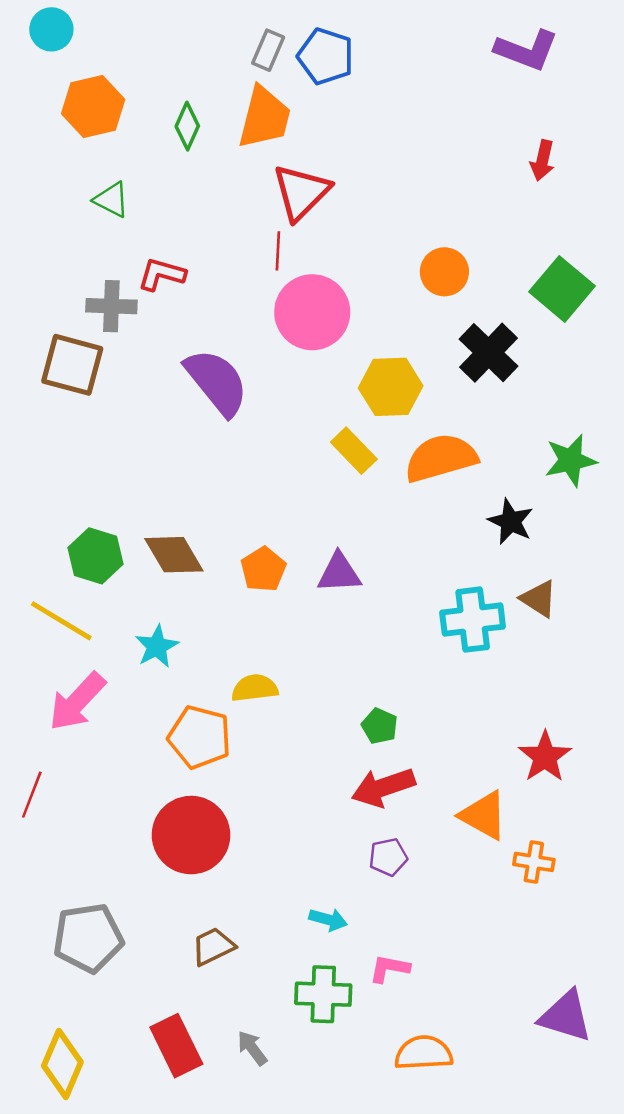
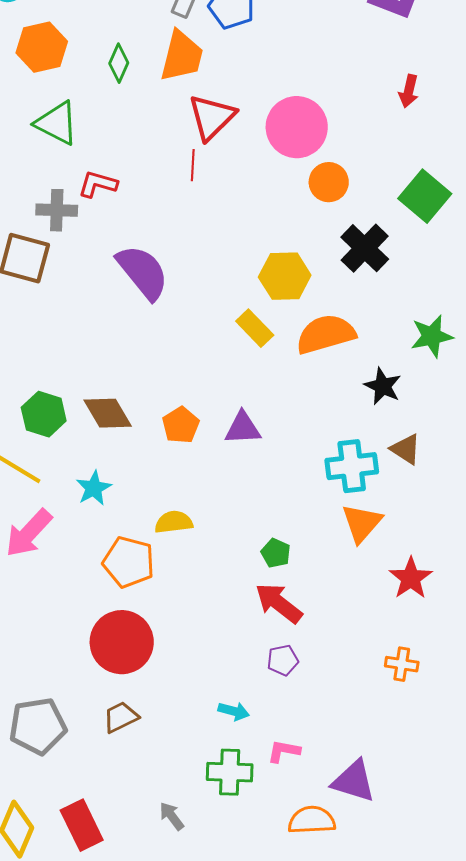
green triangle: (111, 200) -> (57, 123), size x1.5
pink circle: (312, 312) -> (297, 127), moved
red arrow: (383, 787) -> (279, 603), turned 57
orange triangle: (484, 815) -> (362, 523), moved, turned 42
brown trapezoid: (213, 946) -> (121, 717), moved
purple triangle: (566, 1016) -> (354, 781), moved
red rectangle: (176, 1046) -> (82, 825), moved

